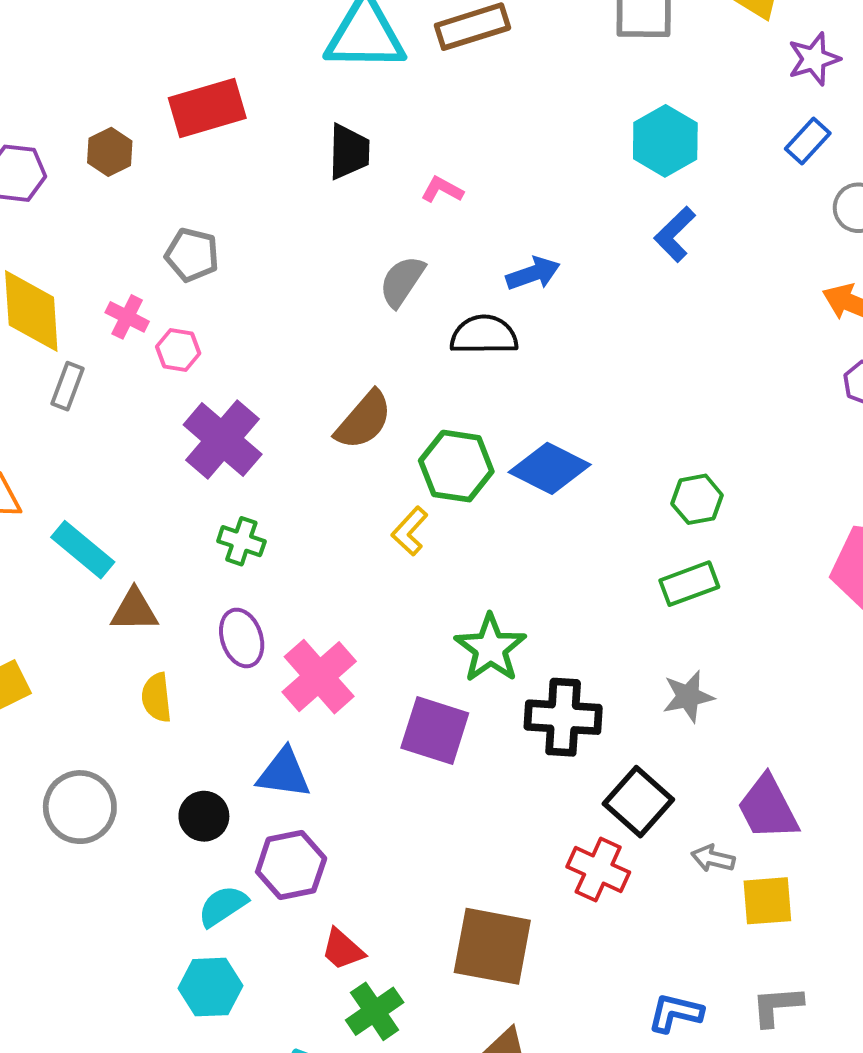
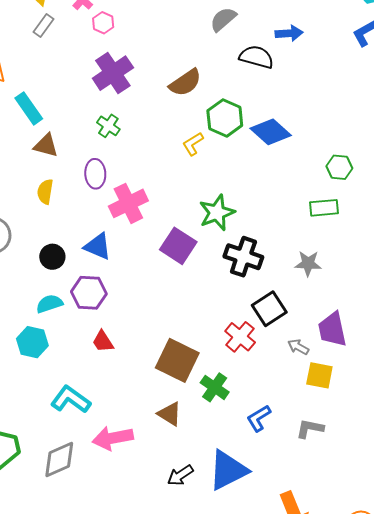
green cross: (375, 1011) -> (215, 387), moved, turned -36
blue L-shape: (675, 1013) -> (259, 418), turned -60

